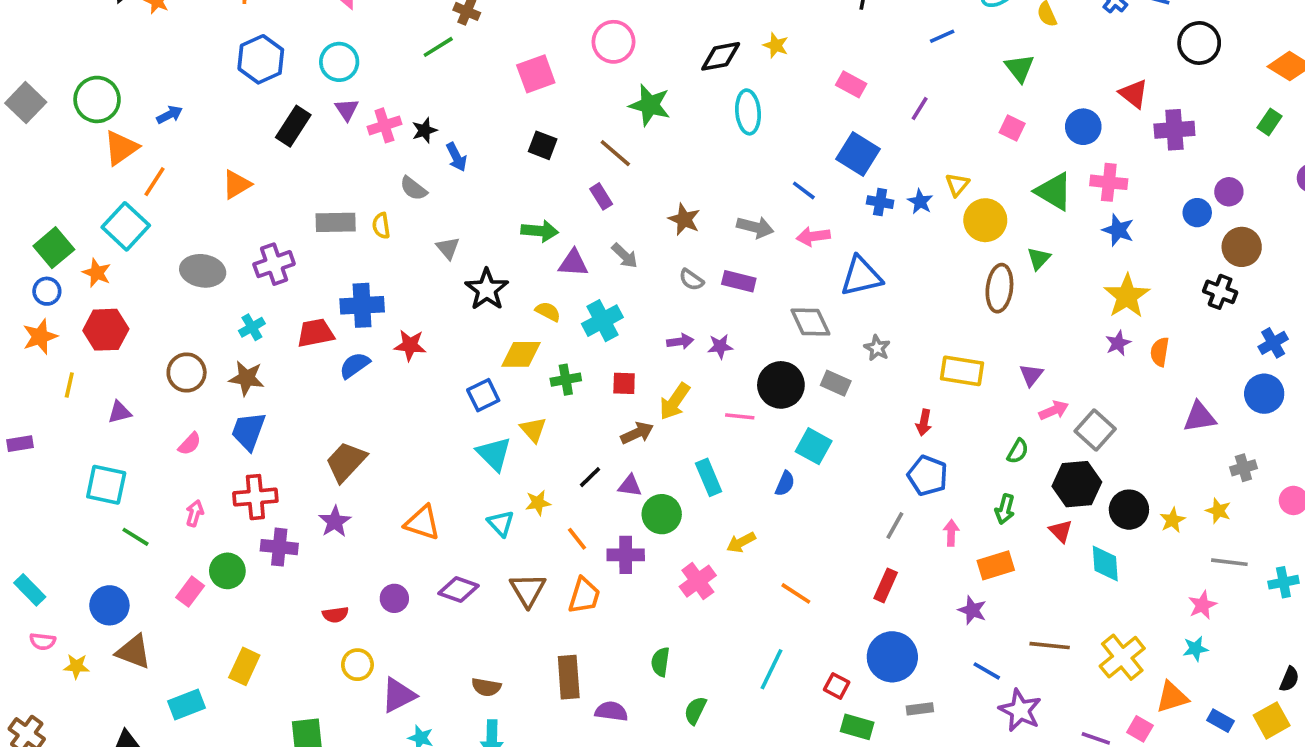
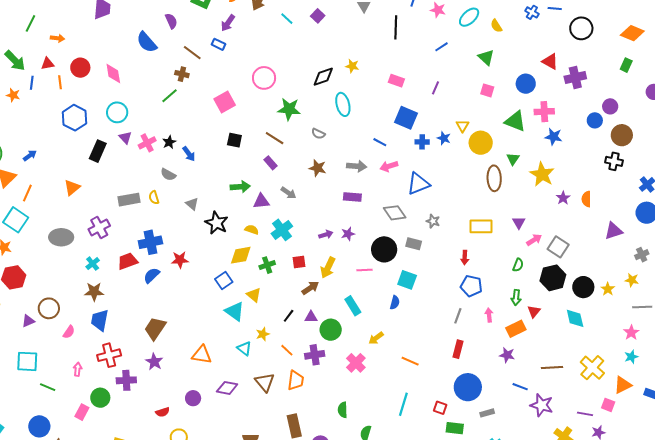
gray semicircle: (691, 280) -> (318, 134), moved
yellow star: (1127, 296) -> (542, 174), moved
brown circle: (187, 372) -> (49, 308), moved
red triangle: (1061, 531) -> (534, 311), moved, turned 32

